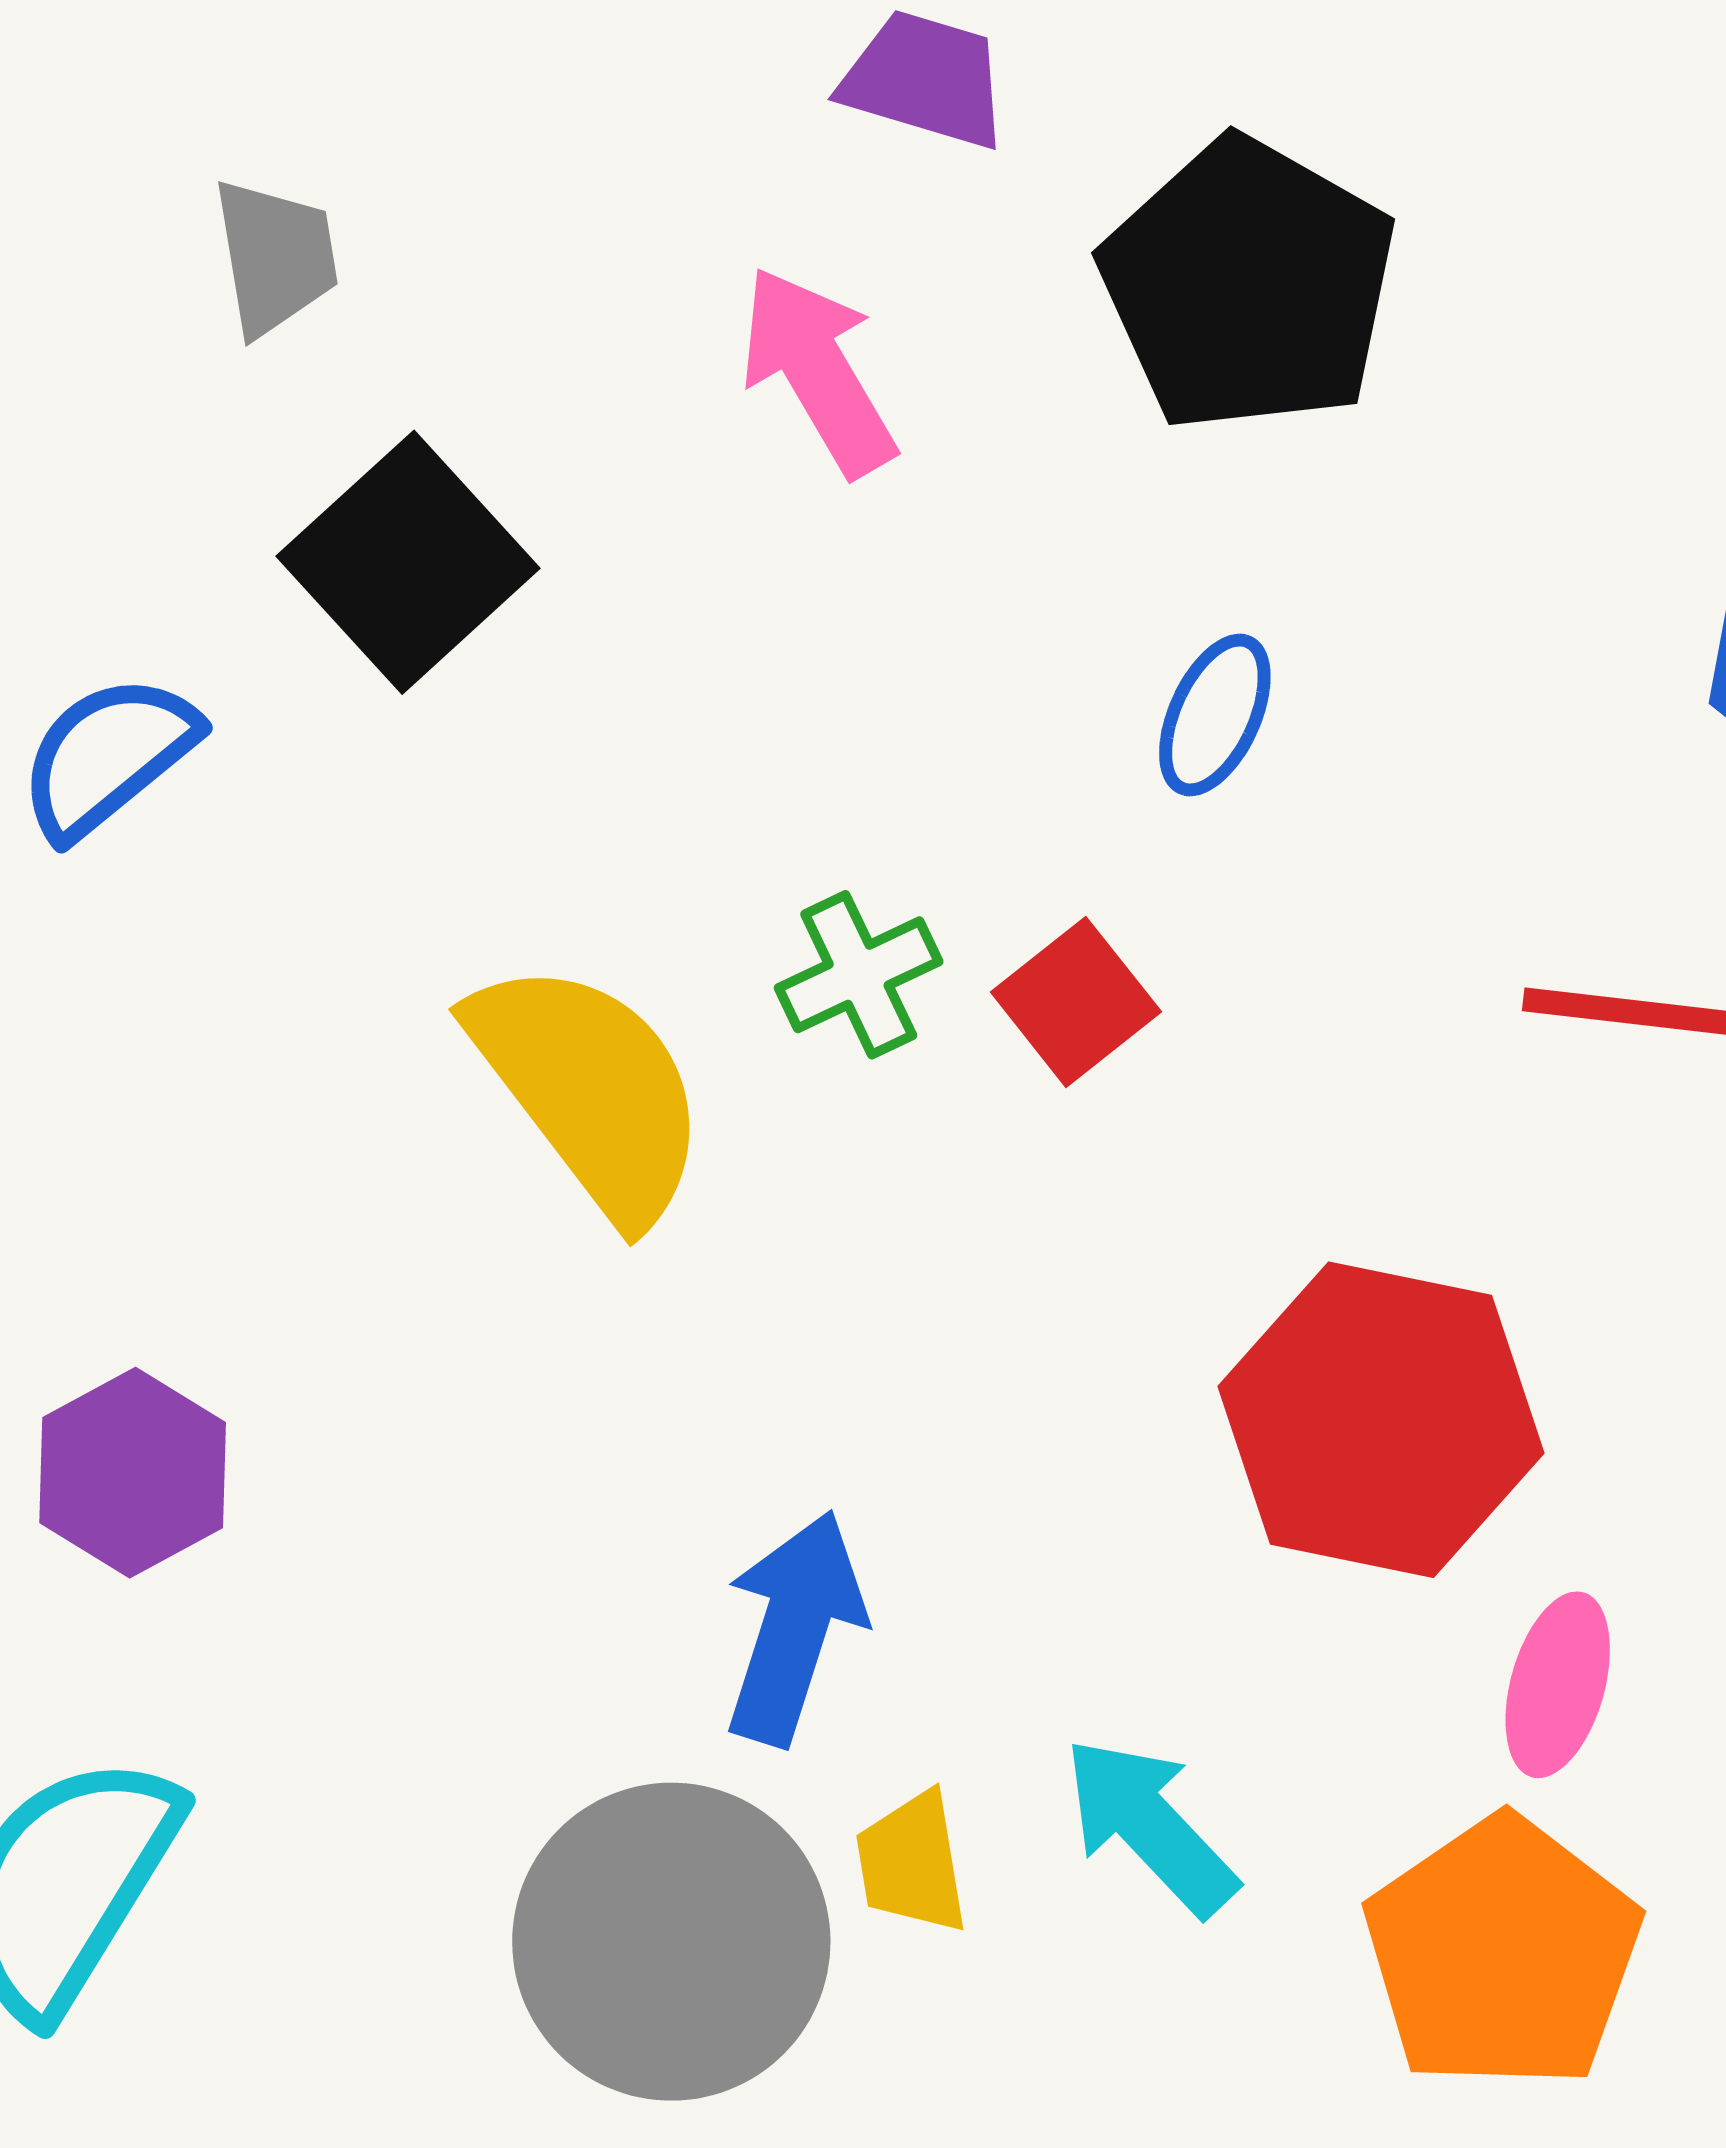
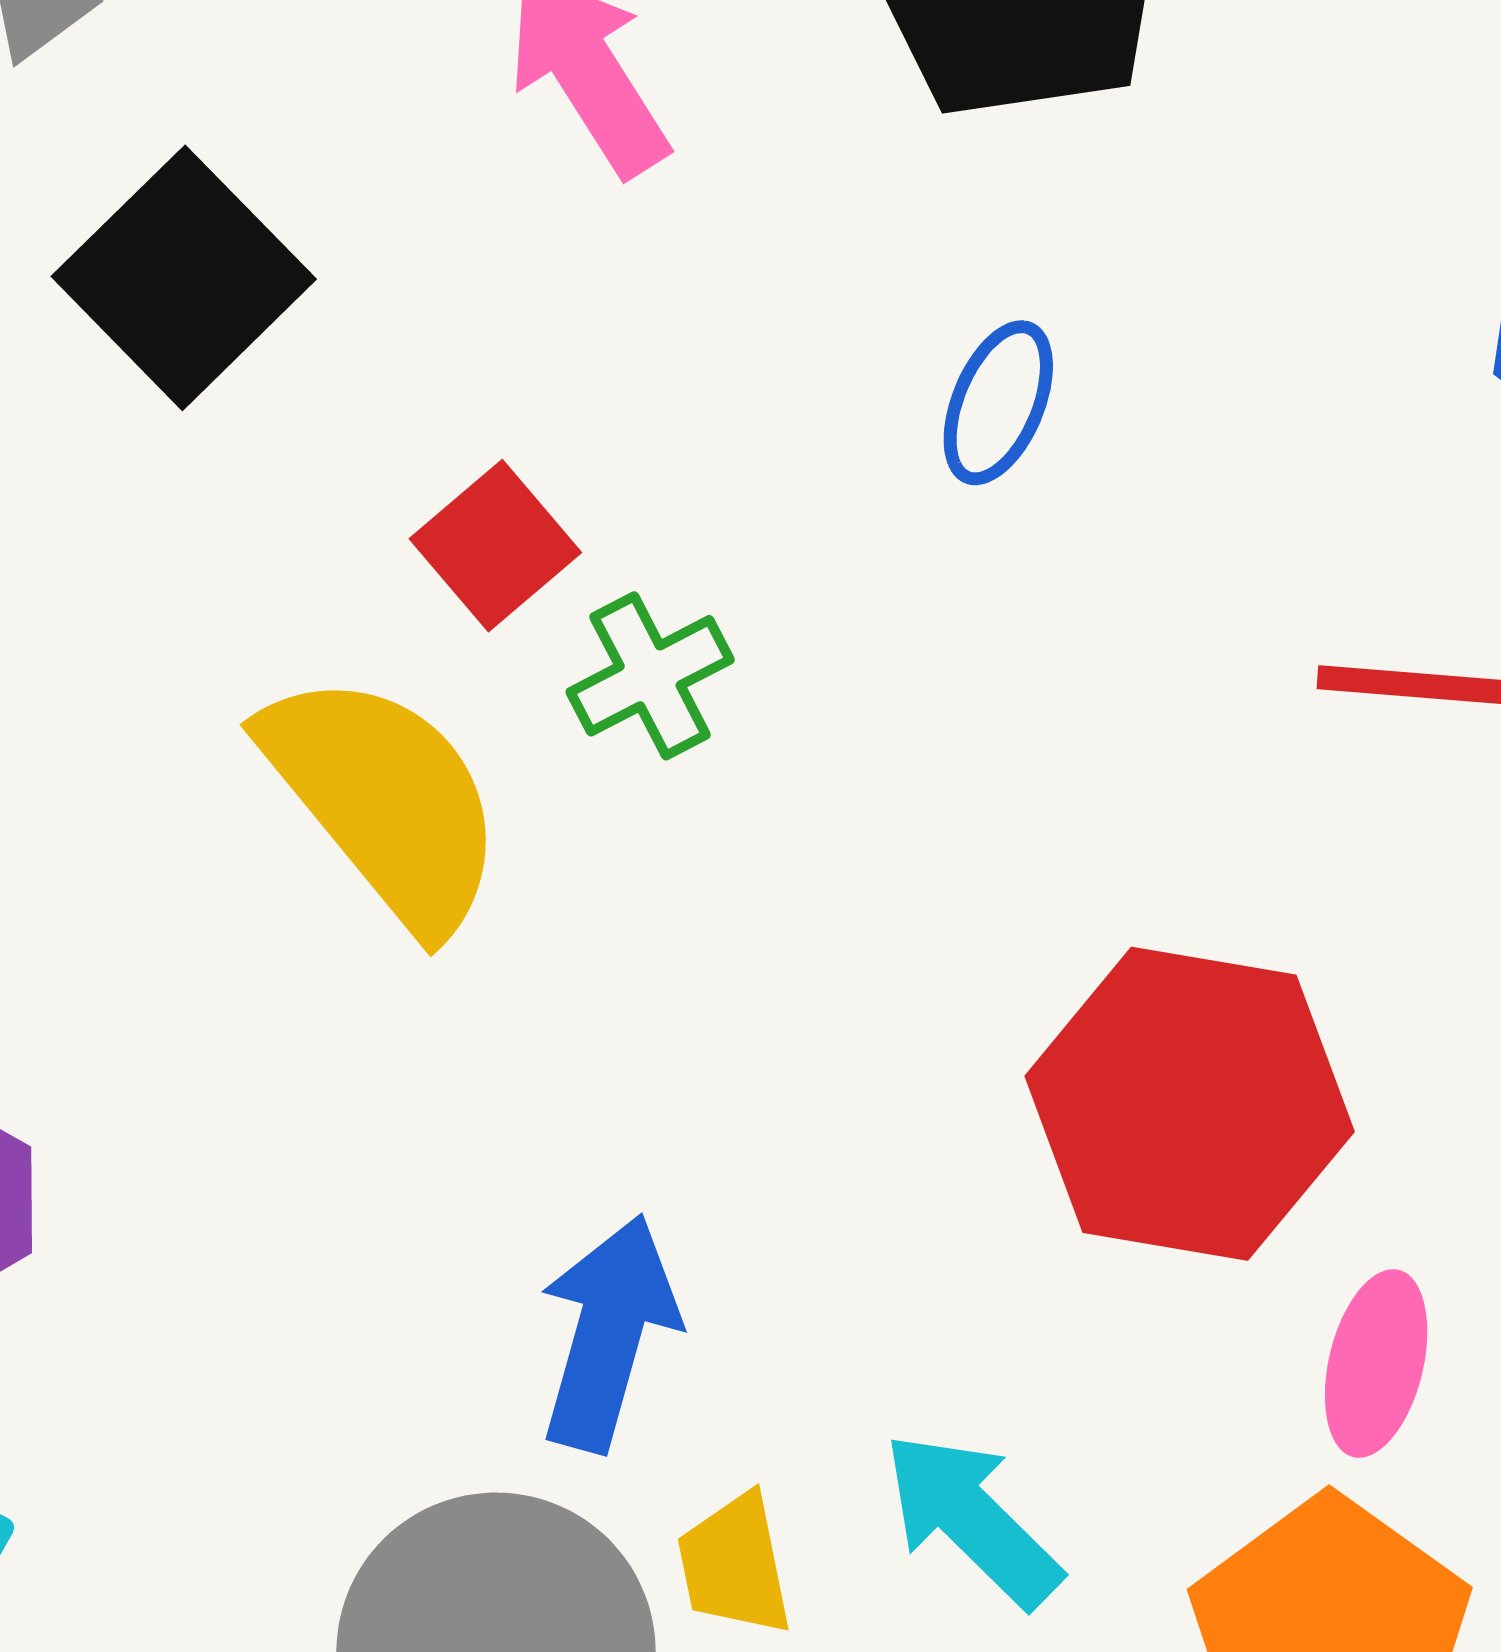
red square: (1076, 1002) -> (495, 546), moved

